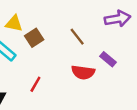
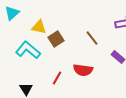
red semicircle: (83, 72) -> (83, 70), moved

